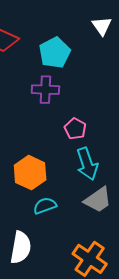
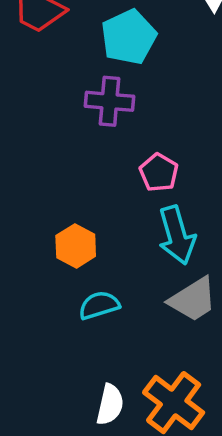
orange hexagon: (30, 173) -> (76, 246), size x0.7
white semicircle: (21, 247) -> (110, 405), moved, size x0.7

